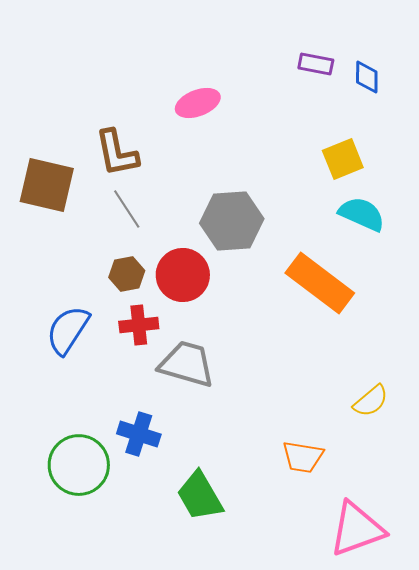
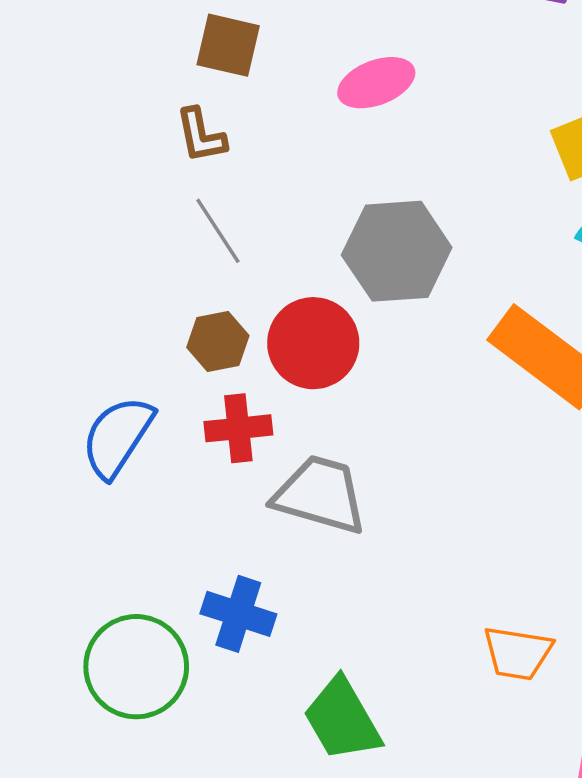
pink ellipse: (198, 103) -> (376, 83), moved
brown L-shape: (117, 153) -> (201, 135), size x0.7
brown square: (47, 185) -> (228, 45), moved, size x0.7

